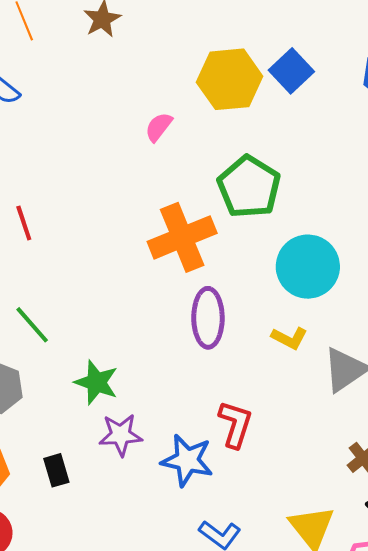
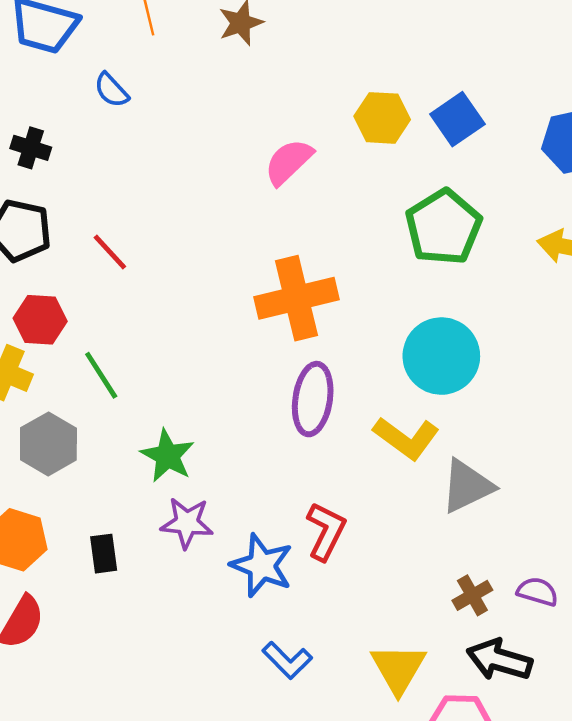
yellow hexagon: (230, 79) -> (382, 118), size x0.7
pink semicircle: (159, 127) -> (289, 162), size x1.4
green pentagon: (249, 187) -> (443, 227), moved
red line: (24, 223) -> (110, 252), turned -33
yellow L-shape: (289, 338) -> (406, 438), size x1.5

